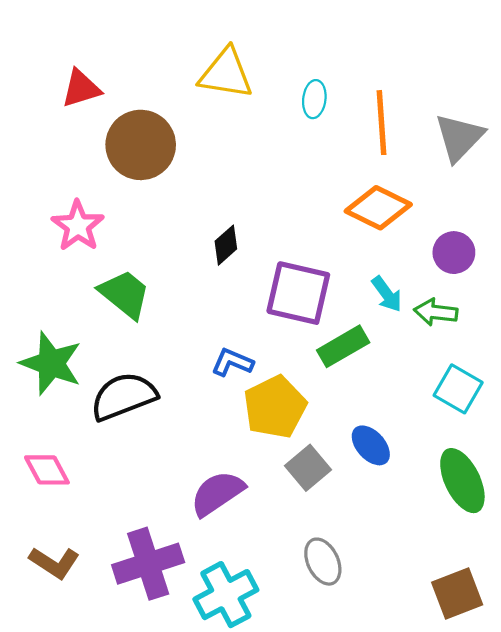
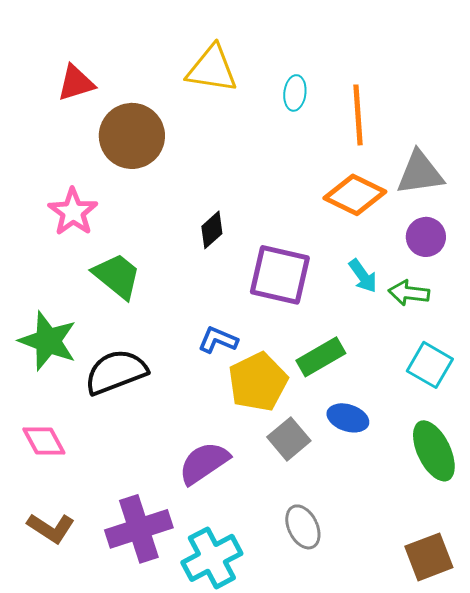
gray triangle: (459, 137) -> (420, 173), moved, turned 38
green rectangle: (343, 346) -> (321, 357), moved
blue ellipse: (371, 445) -> (348, 418), turned -30

